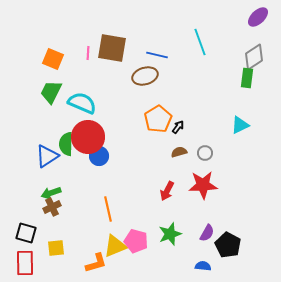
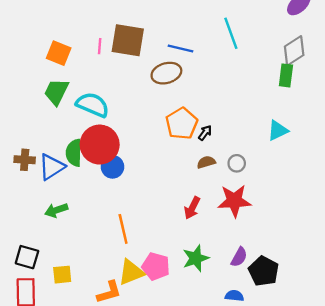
brown cross: (52, 207) -> (25, 160), moved, turned 30

